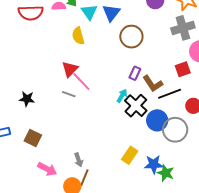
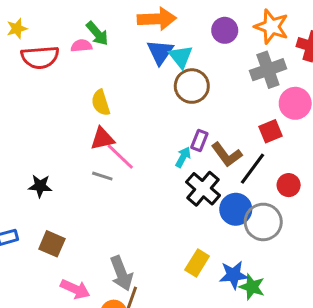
cyan triangle: (89, 12) -> (181, 57), moved
yellow semicircle: (78, 36) -> (101, 103), moved
red triangle: (70, 69) -> (102, 139), turned 36
black line: (170, 94) -> (253, 169), turned -30
cyan arrow: (122, 96) -> (183, 157), moved
gray arrow: (79, 160) -> (121, 273), size x1.6

